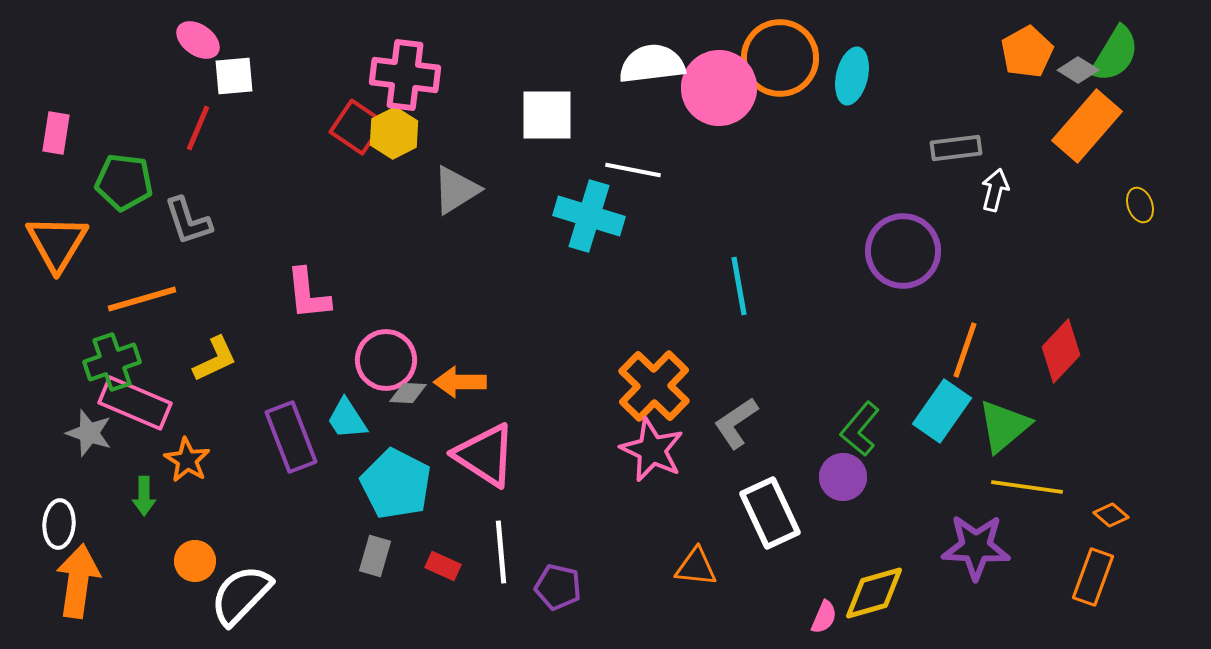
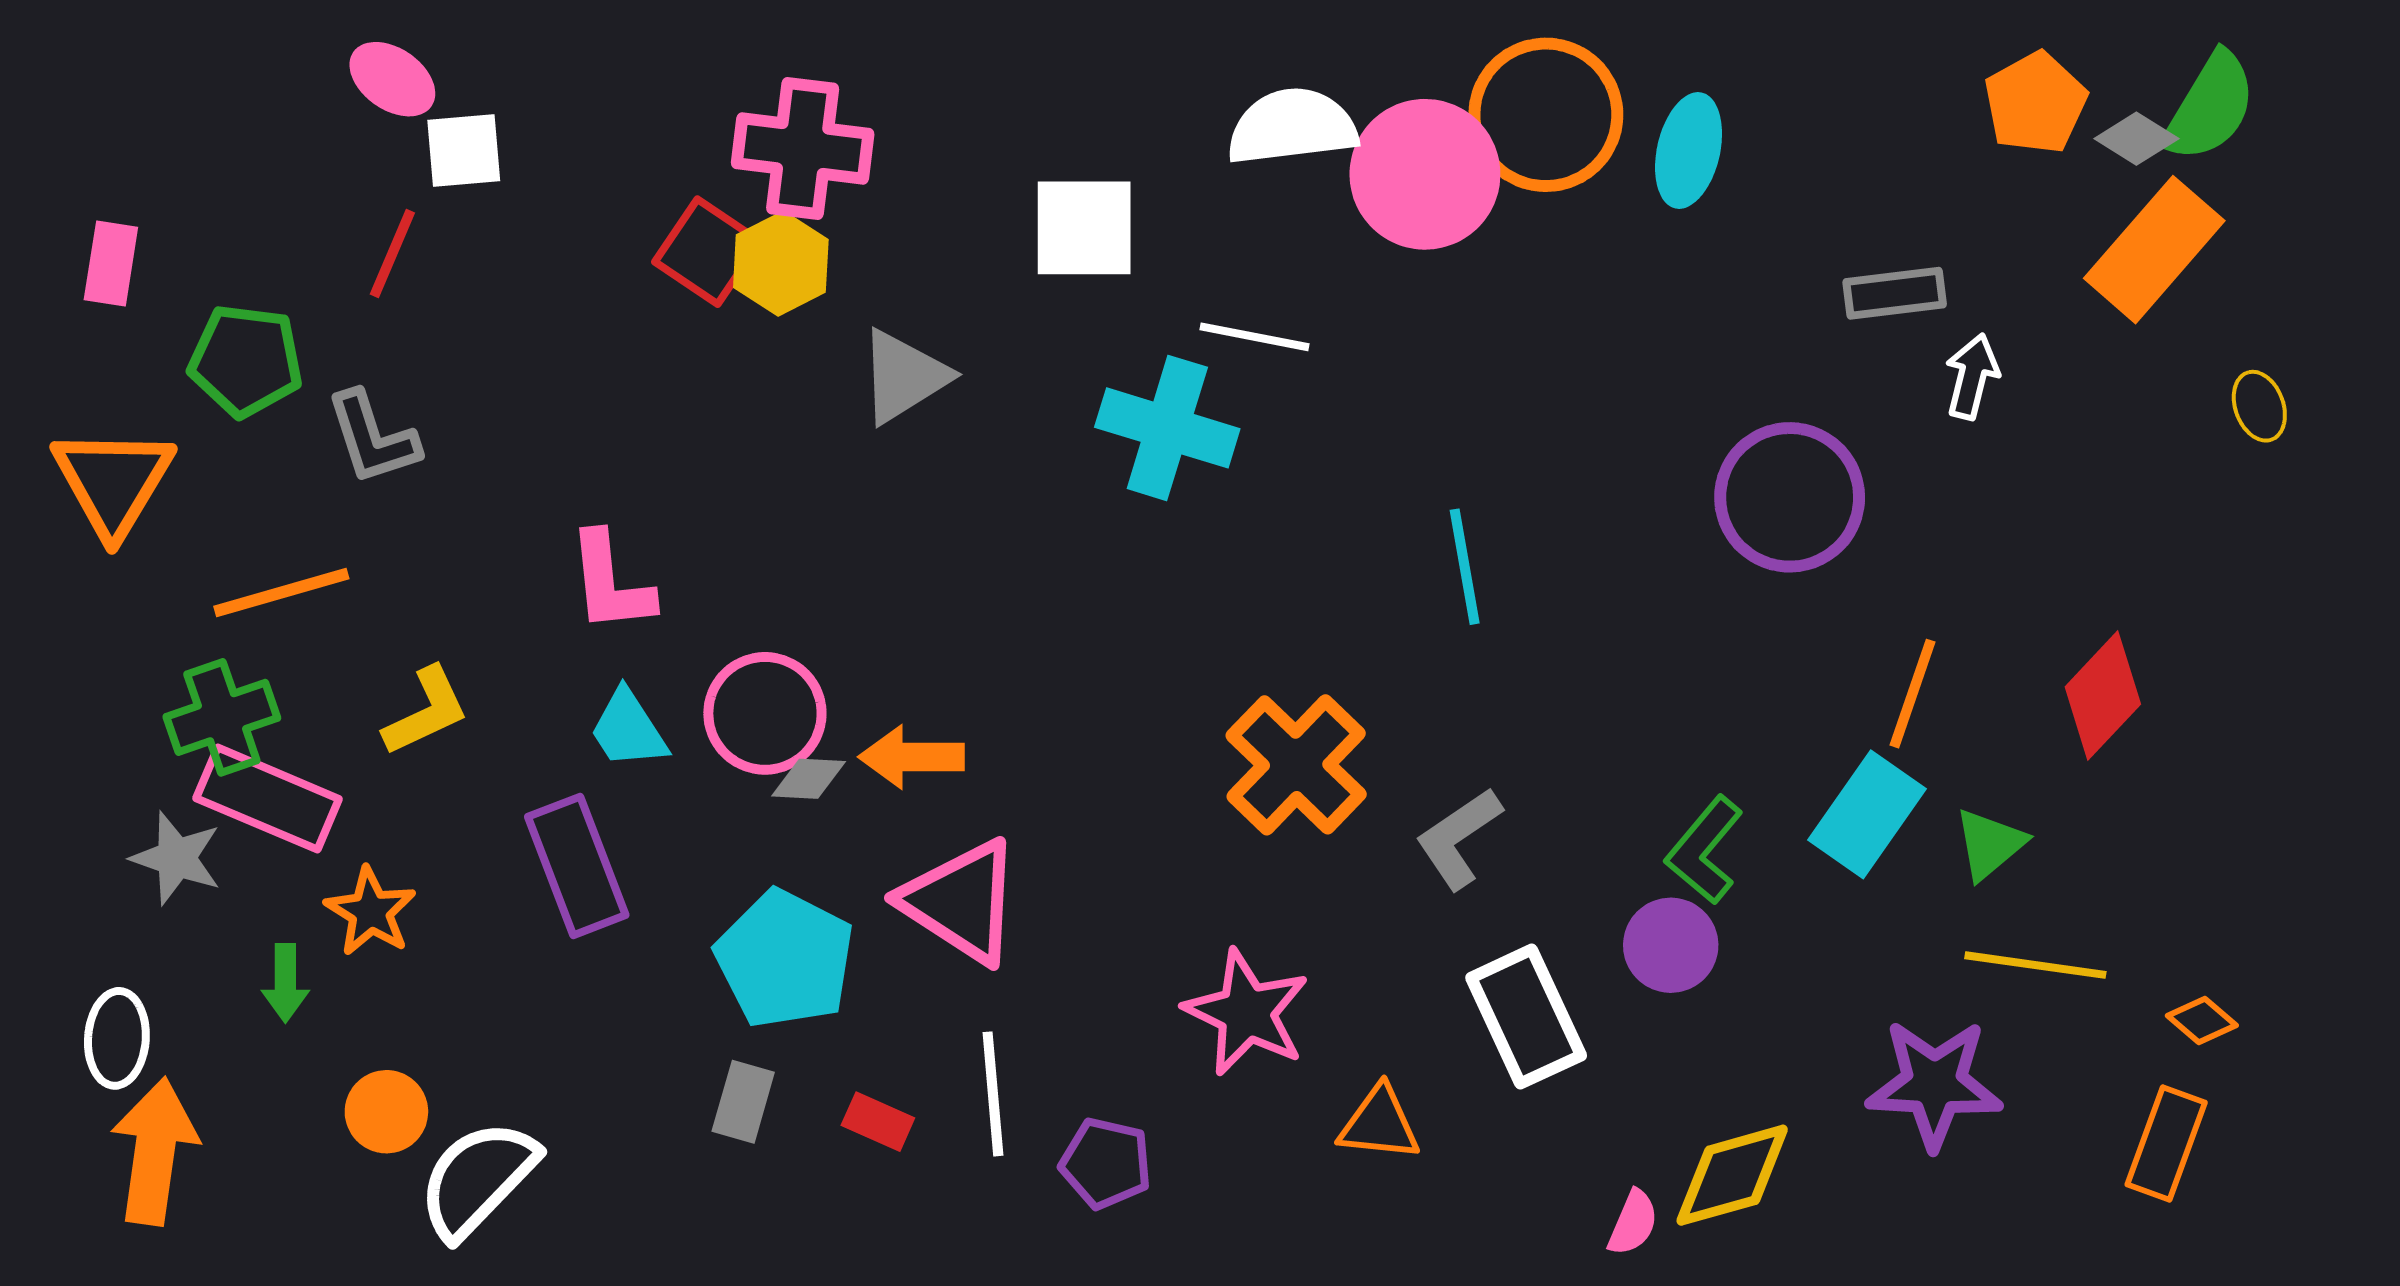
cyan trapezoid: (347, 419) -> (628, 729), moved
green triangle: (1004, 426) -> (1990, 844), size x0.7
pink star: (652, 450) -> (1247, 1013), moved

